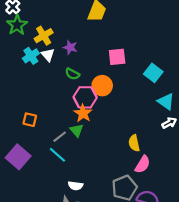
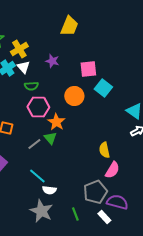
purple star: (70, 47) -> (52, 61), moved
cyan square: (153, 73) -> (103, 88), moved
green semicircle: (72, 74) -> (31, 86), moved, turned -32
pink hexagon: (85, 97) -> (38, 107), moved
cyan line: (57, 155) -> (37, 176), moved

